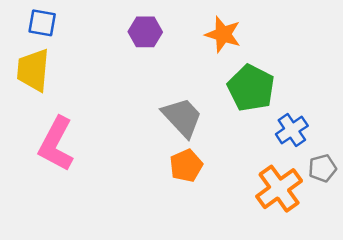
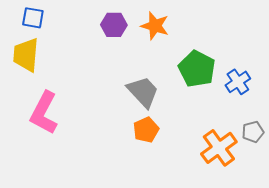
orange star: (223, 34) -> (155, 26), moved
blue cross: (292, 130) -> (238, 82), moved

